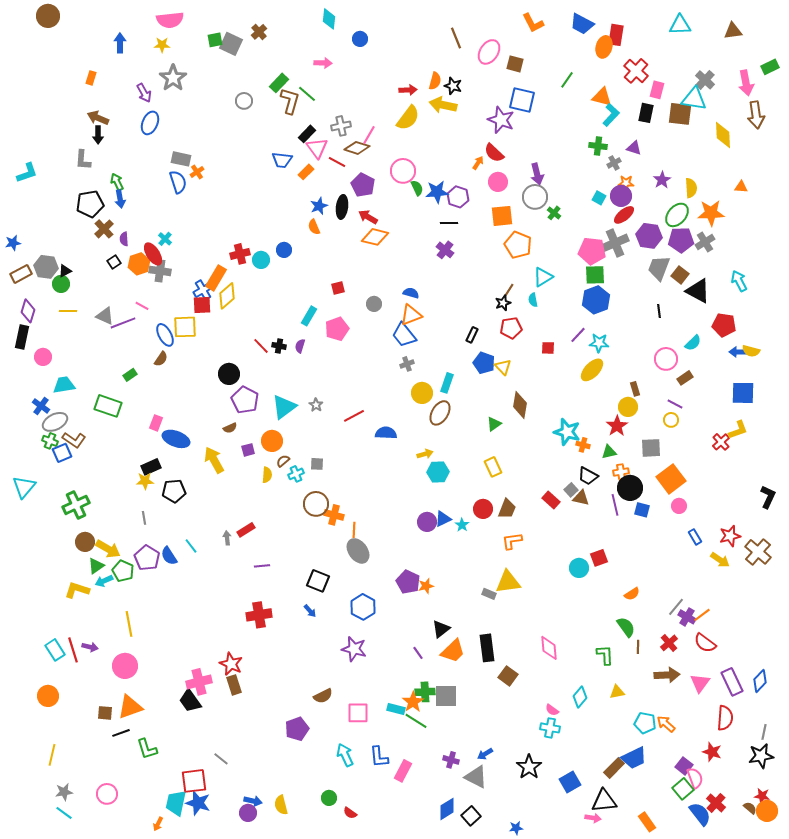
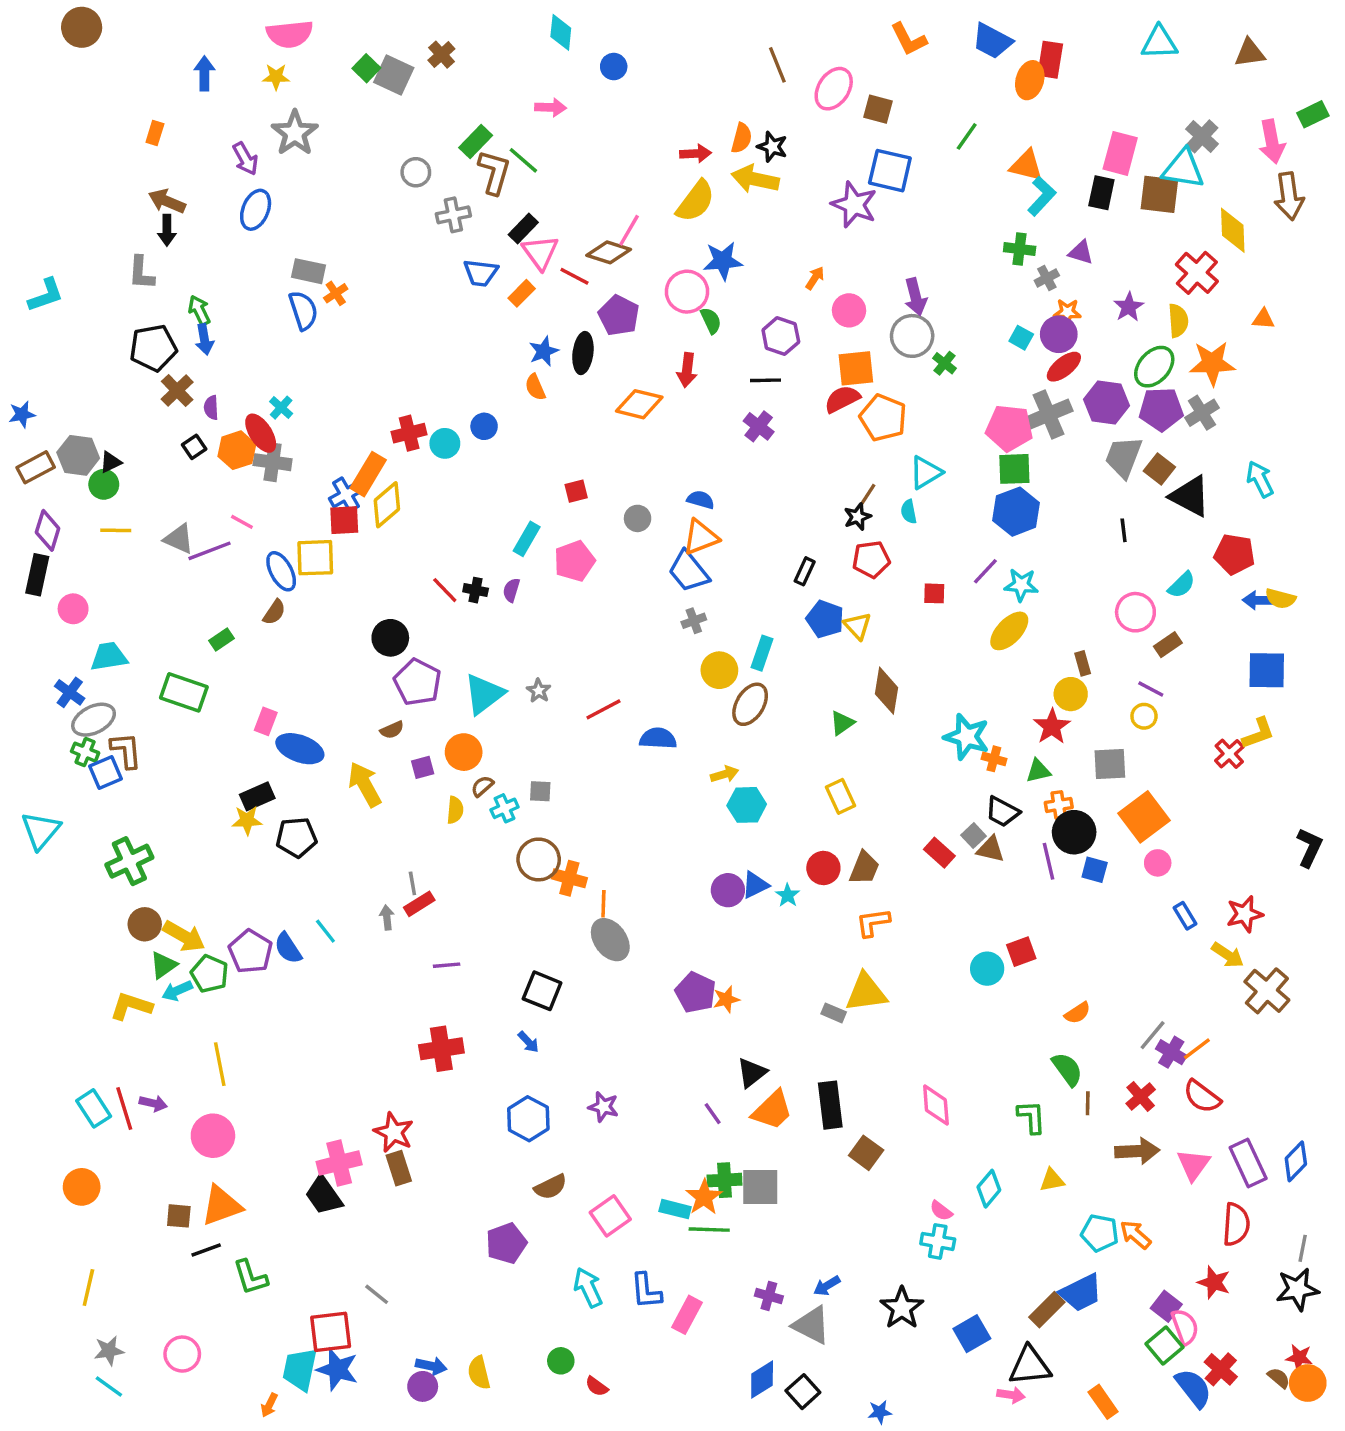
green square: (215, 40) -> (366, 68), turned -35
red cross: (636, 71) -> (1197, 273), moved
pink rectangle: (657, 90) -> (1120, 153), size x1.4
gray cross: (341, 126) -> (453, 215), moved
red semicircle: (494, 153) -> (842, 399), moved, turned 110
blue star: (437, 192) -> (723, 261), moved
red arrow: (368, 217) -> (687, 370), moved, turned -114
brown L-shape: (74, 440) -> (126, 750), turned -130
gray line: (144, 518) -> (412, 883), moved
brown cross: (758, 552) -> (1267, 991), moved
blue hexagon: (363, 607) -> (528, 1119), moved
purple star: (354, 649) -> (603, 1107), size x0.7
pink square: (358, 713) -> (610, 1216), turned -35
green line: (416, 721) -> (709, 1230), turned -30

